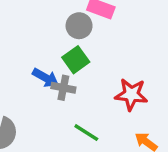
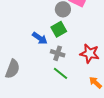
gray cross: (63, 88) -> (58, 53), moved

